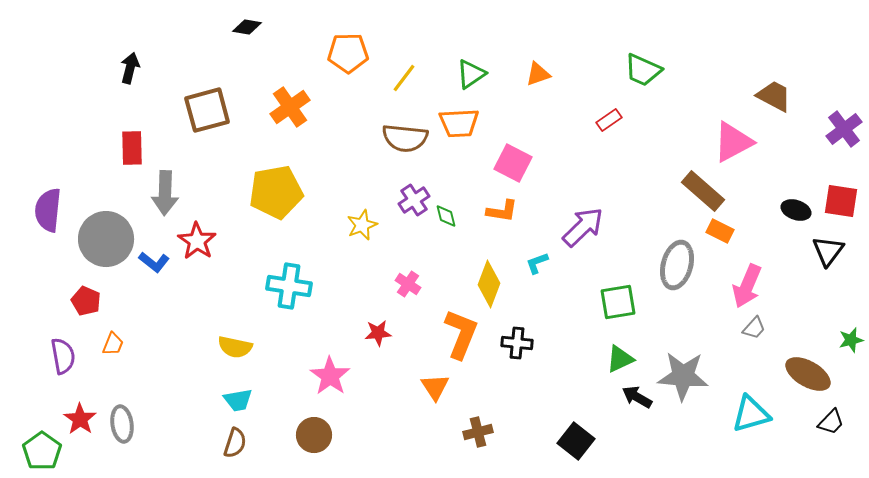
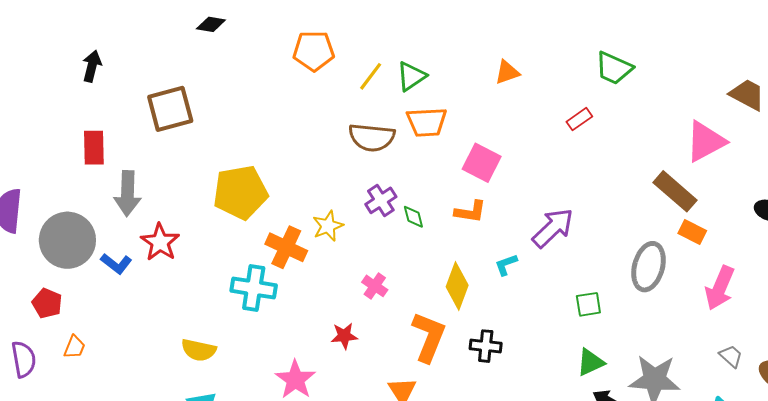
green triangle: (471, 74) -> (411, 76), moved
orange cross: (290, 107) -> (286, 247), moved, turned -30
green square: (618, 302) -> (588, 304), size x0.7
gray trapezoid: (754, 328) -> (731, 356), moved, turned -90

